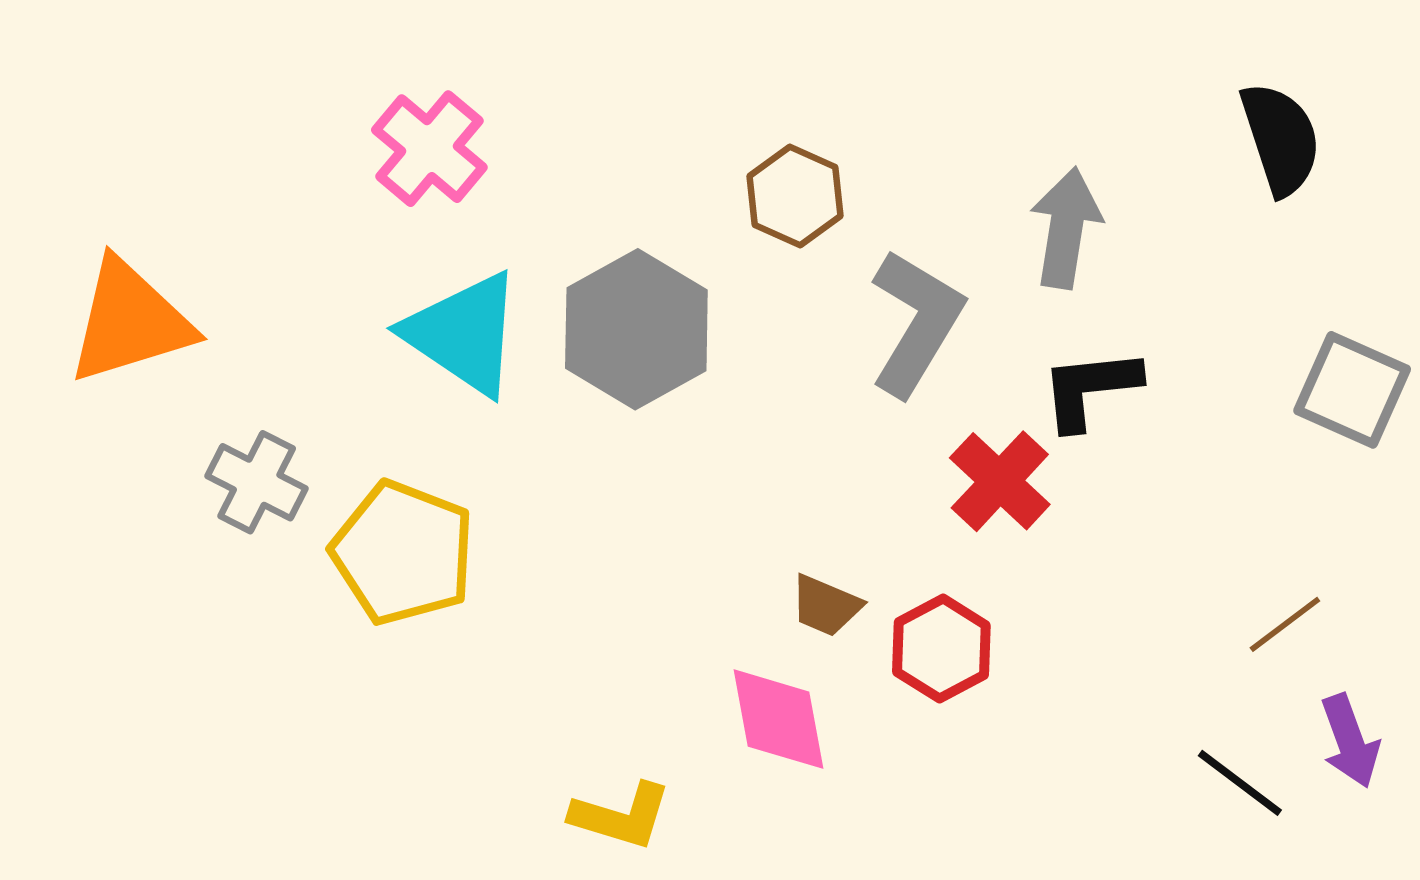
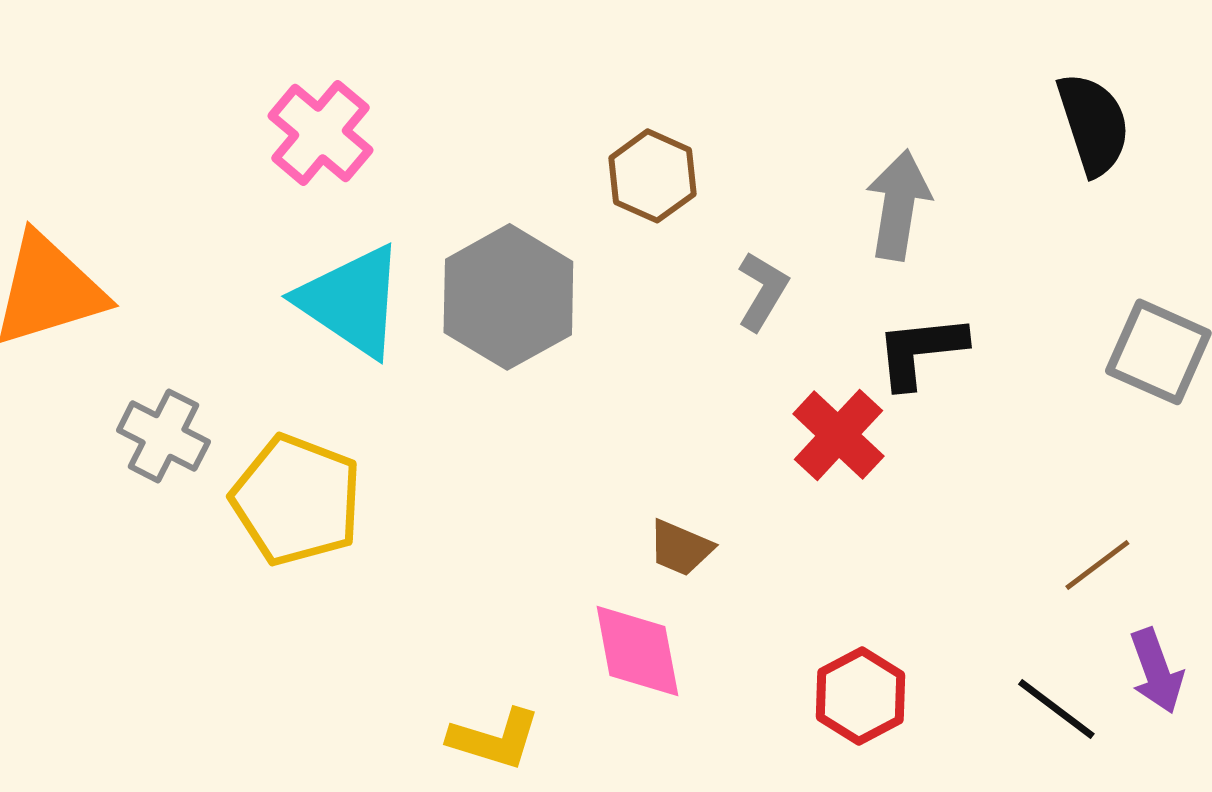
gray L-shape: (916, 323) -> (762, 291), size x0.6
red hexagon: (941, 649) -> (860, 696), moved

